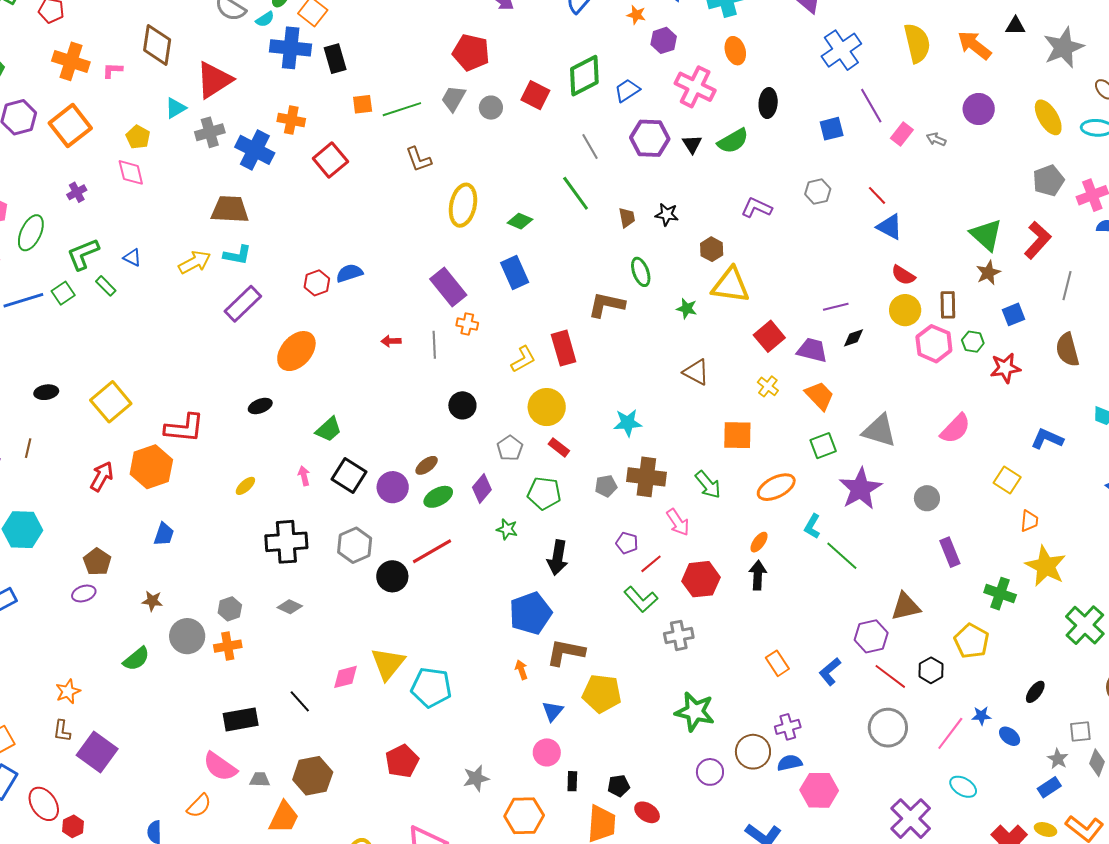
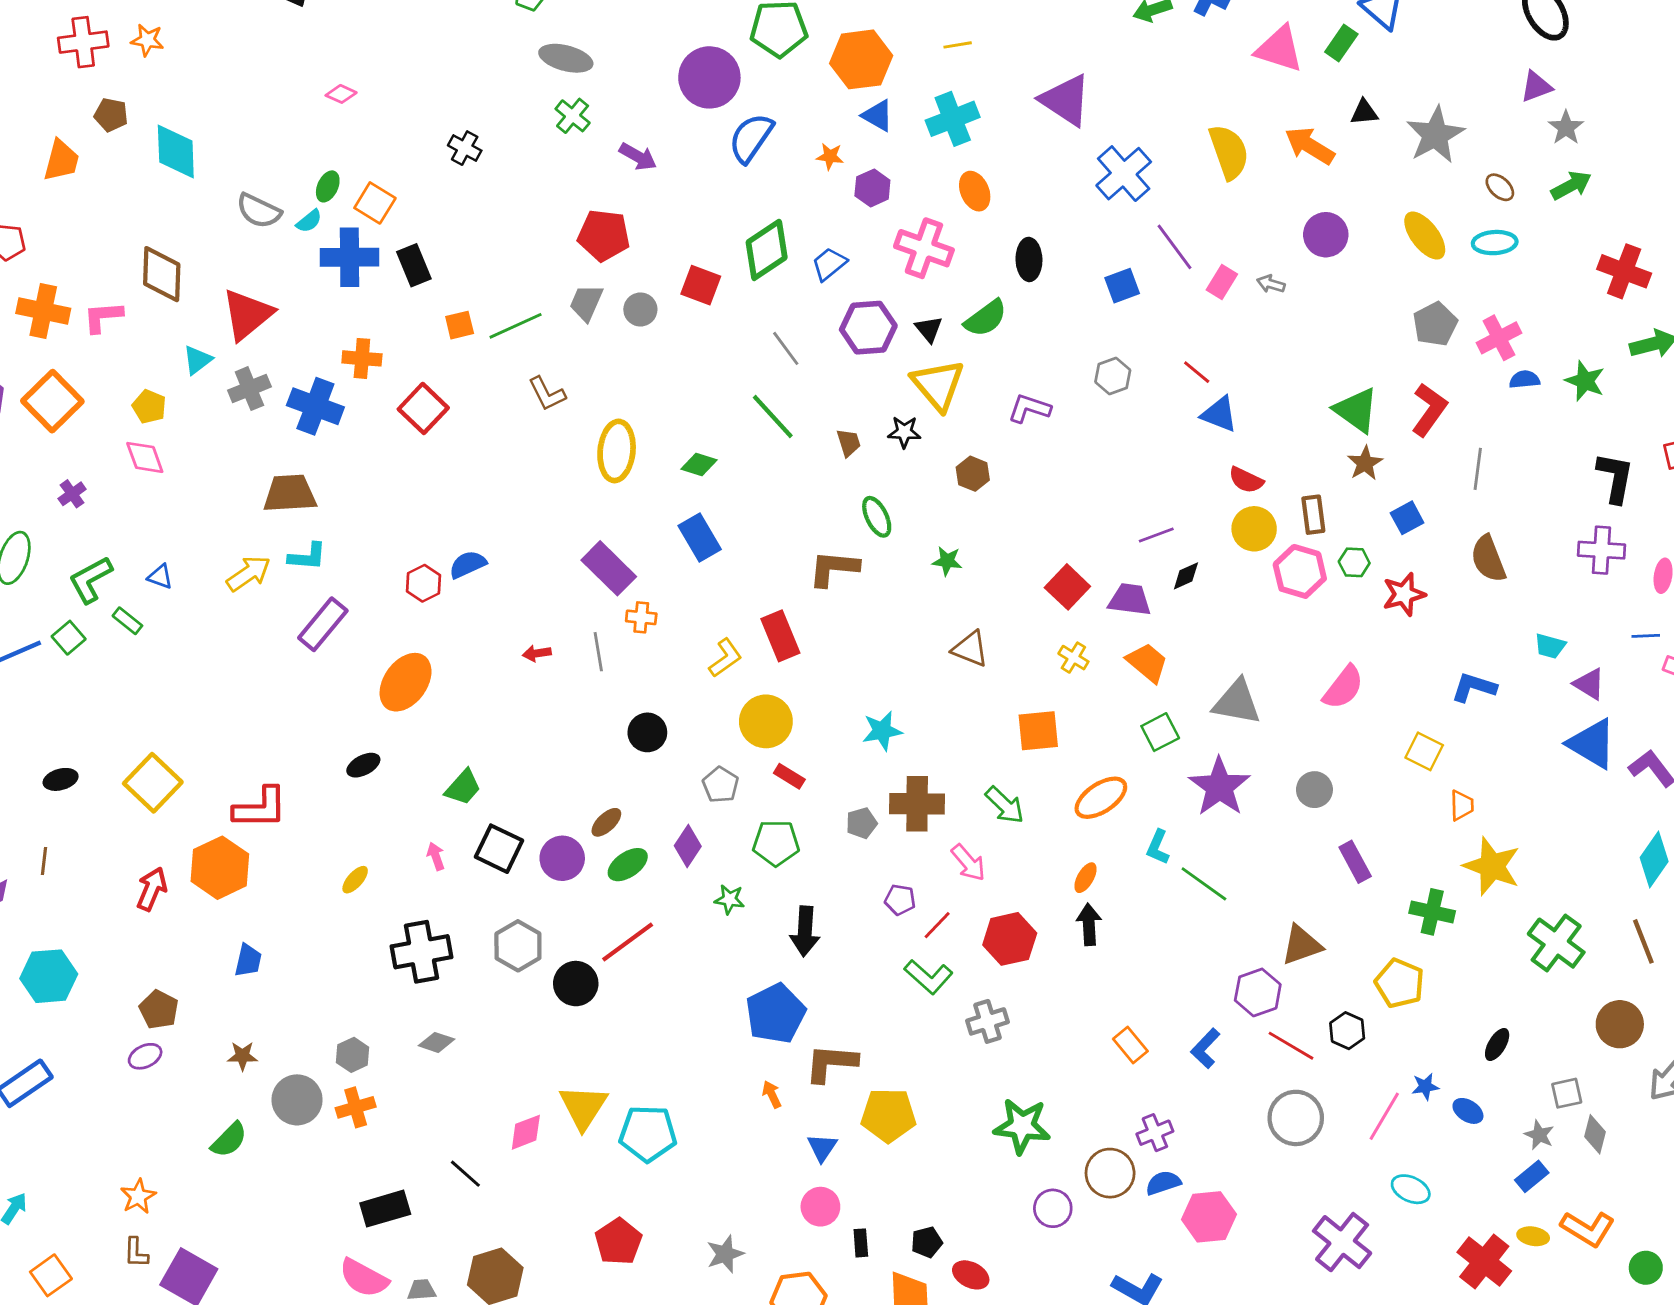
pink L-shape: (112, 70) -> (103, 317), size x1.4
yellow triangle: (731, 285) -> (938, 385), moved, turned 48

